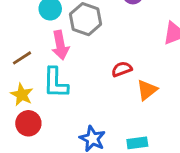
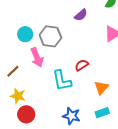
cyan L-shape: (56, 83) -> (62, 81), moved
orange triangle: (147, 90) -> (101, 88), moved

